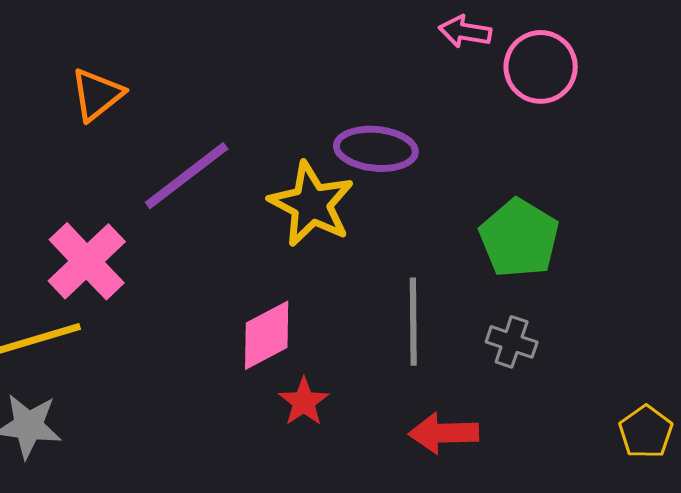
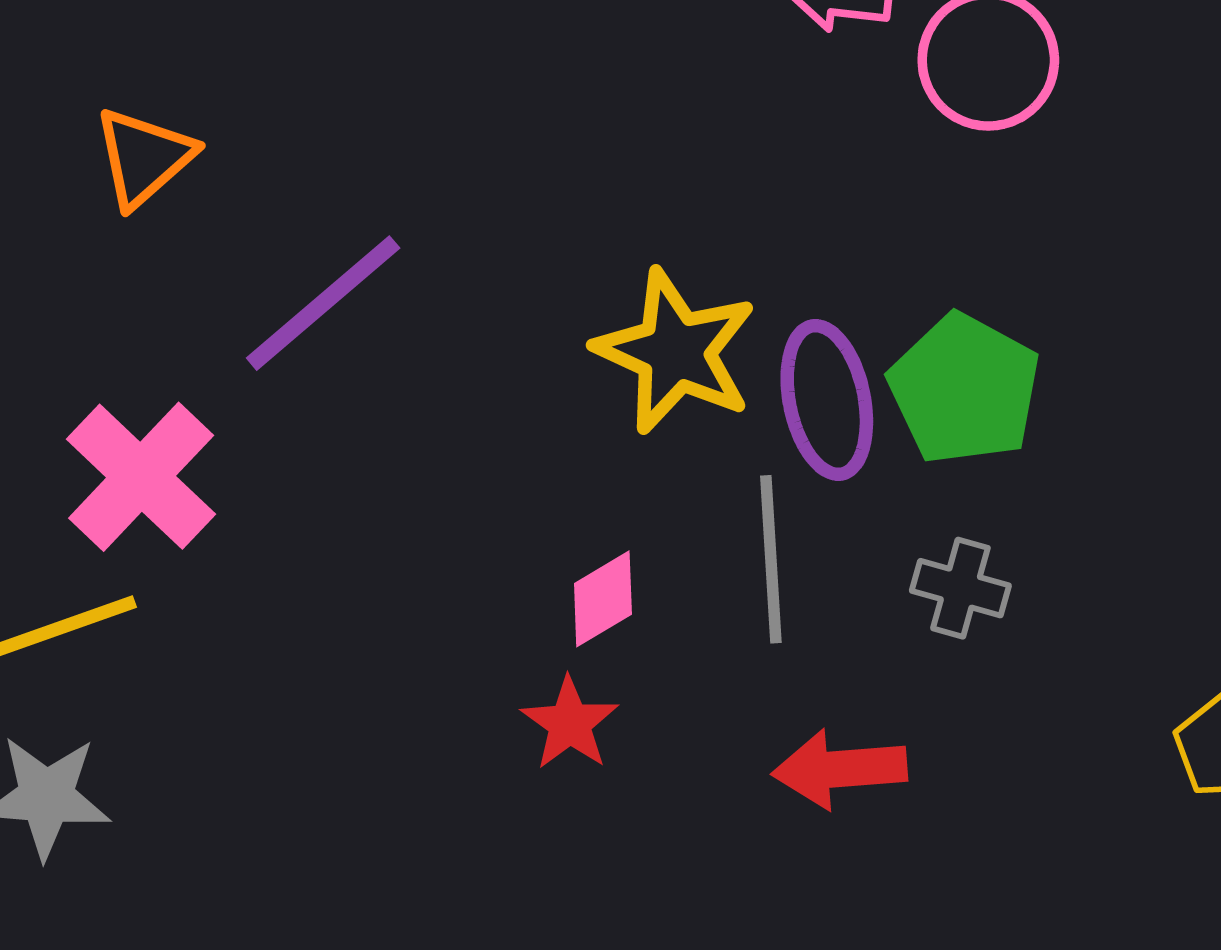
purple ellipse: (376, 149) -> (827, 400), moved, turned 76
yellow star: (311, 204) -> (675, 352), moved
pink diamond: (267, 335) -> (603, 599), moved, size x0.7

